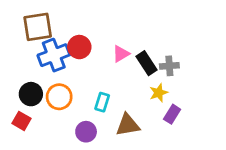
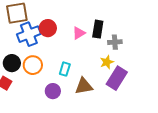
black rectangle: (146, 63) -> (98, 29), moved, turned 42
purple rectangle: (172, 114) -> (117, 78), size x1.6

